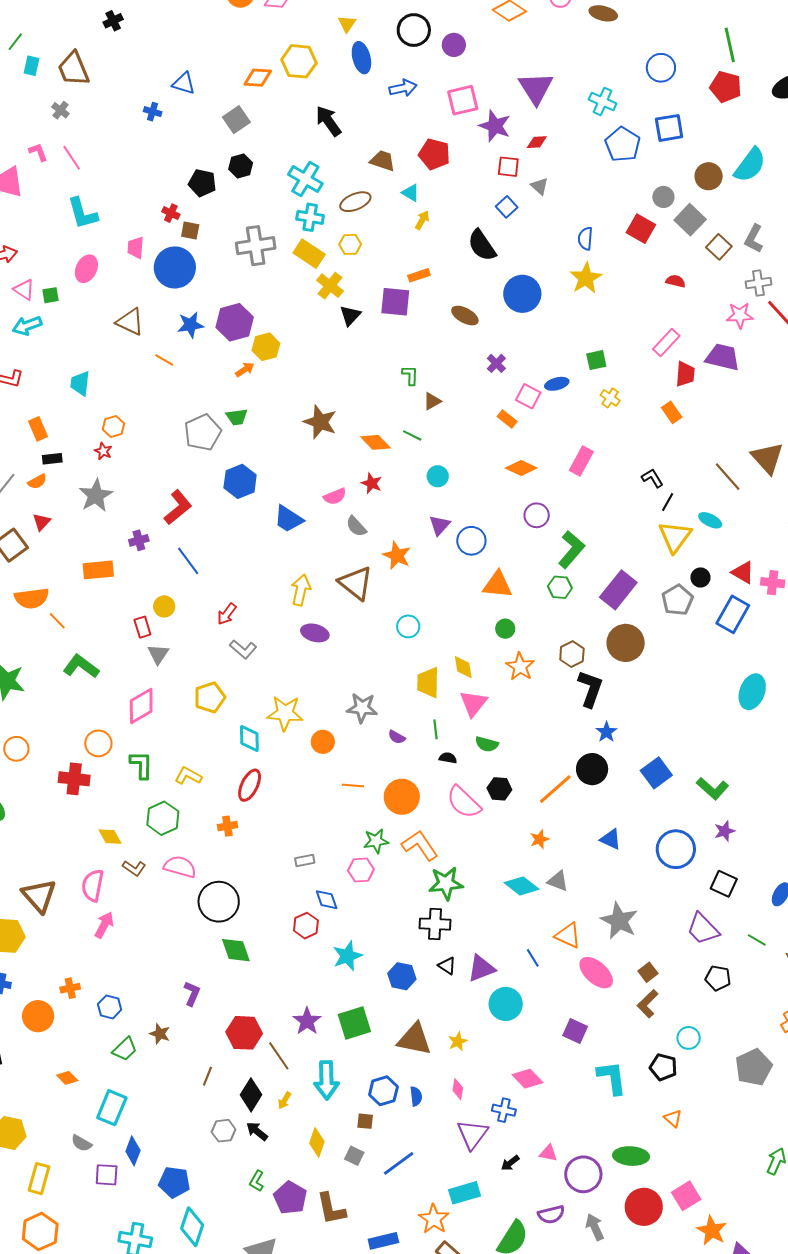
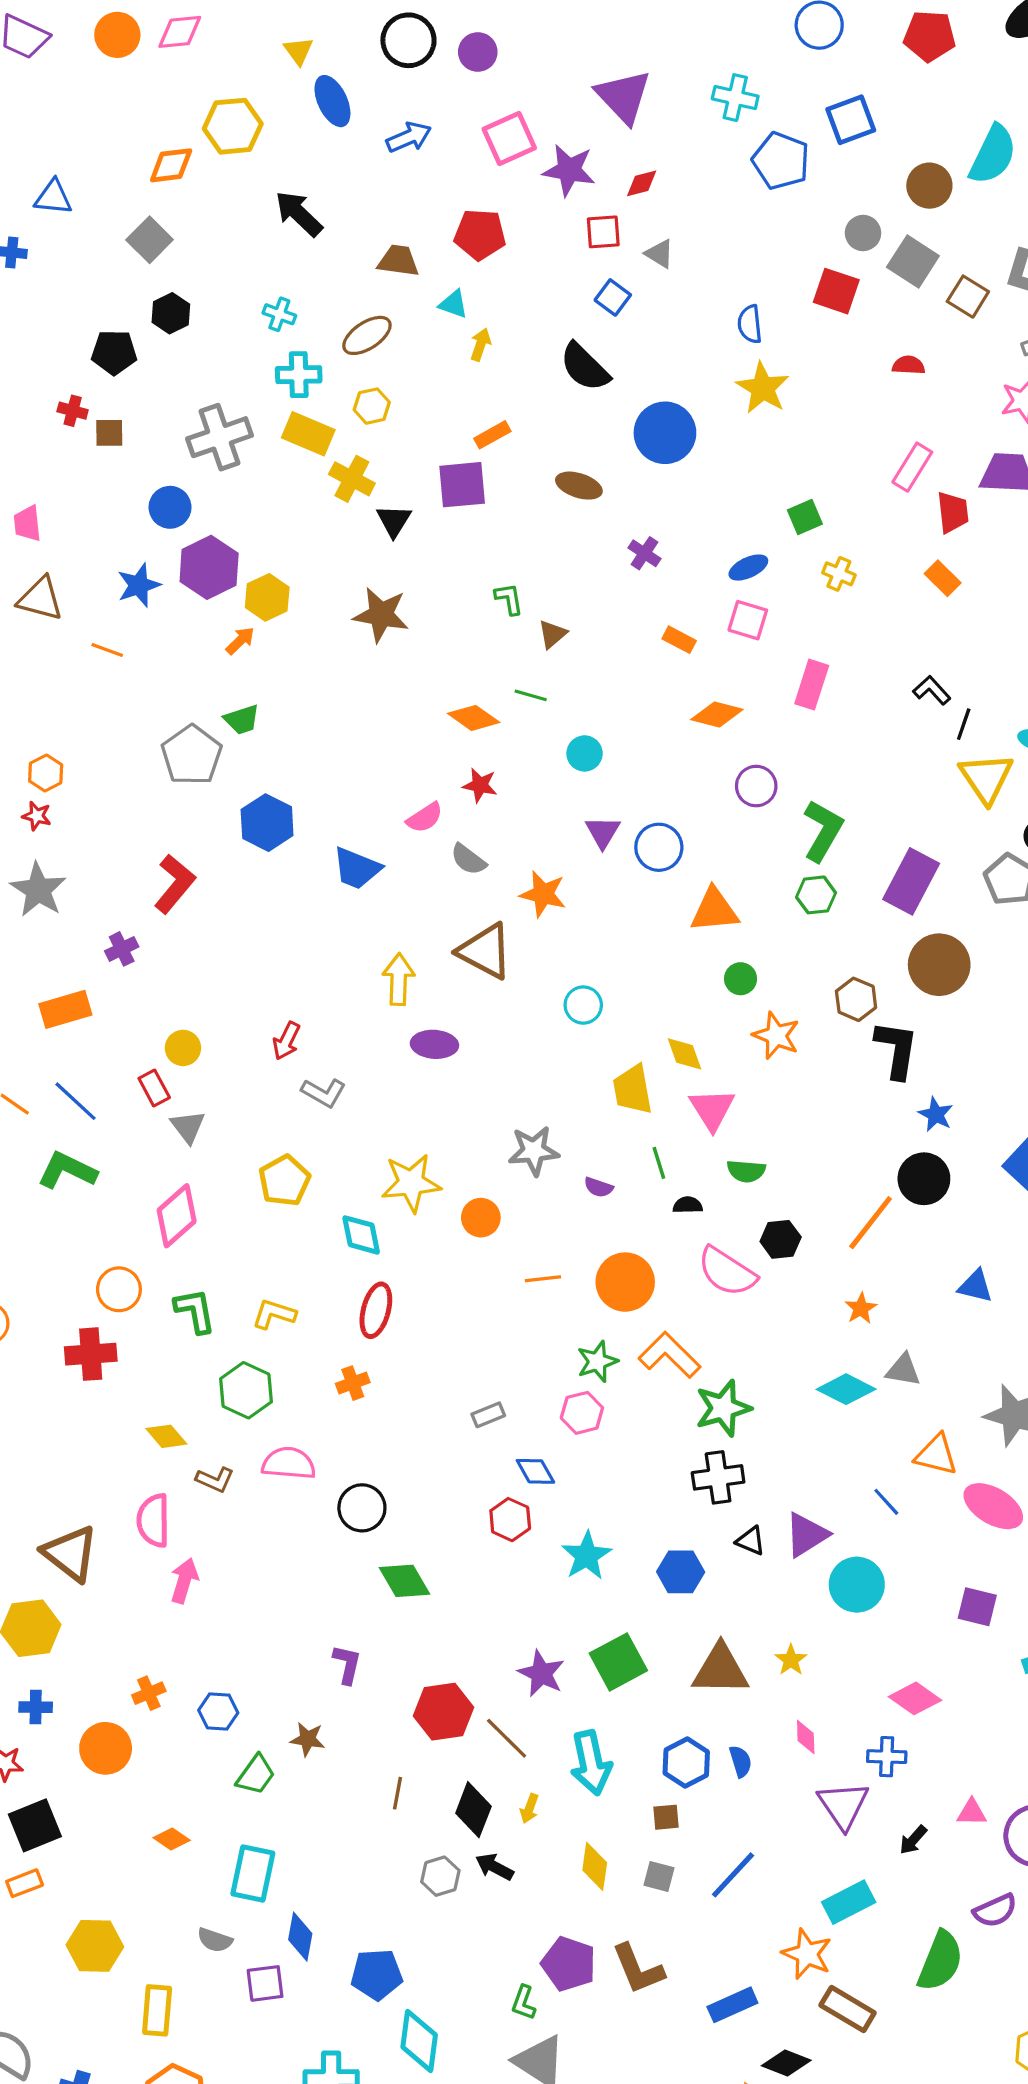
cyan cross: (305, 179) -> (279, 314), size x0.6
pink trapezoid: (136, 248) -> (27, 523), moved
blue circle: (175, 267) -> (170, 507), moved, size x0.6
pink square: (528, 396) -> (748, 620), moved
brown star: (320, 422) -> (381, 615), moved
blue line: (188, 561) -> (76, 1101), moved
black circle: (219, 902) -> (362, 1508), size x0.7
green L-shape: (257, 1181) -> (524, 2003), moved

